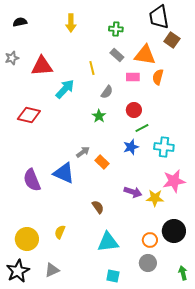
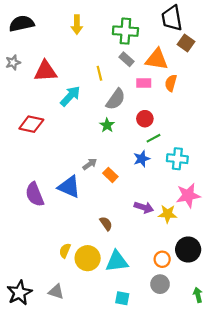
black semicircle: (20, 22) -> (22, 24), size x1.6
green cross: (116, 29) -> (125, 31), size x1.6
gray semicircle: (107, 92) -> (116, 99), size x1.5
yellow circle: (27, 239) -> (88, 258), moved
gray triangle: (52, 270) -> (56, 292), turned 42

